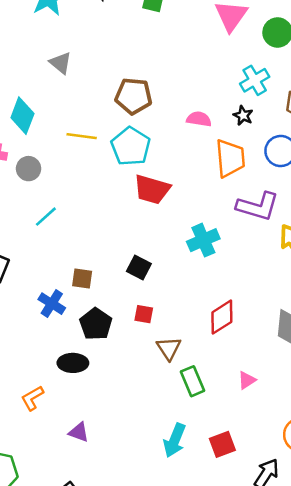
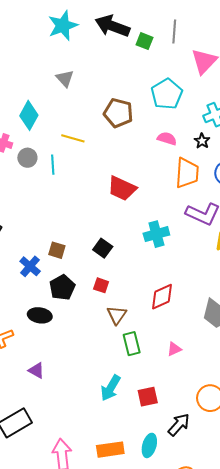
cyan pentagon: (131, 146) -> (167, 94), moved
cyan line: (46, 217) -> (53, 165), moved, turned -60

